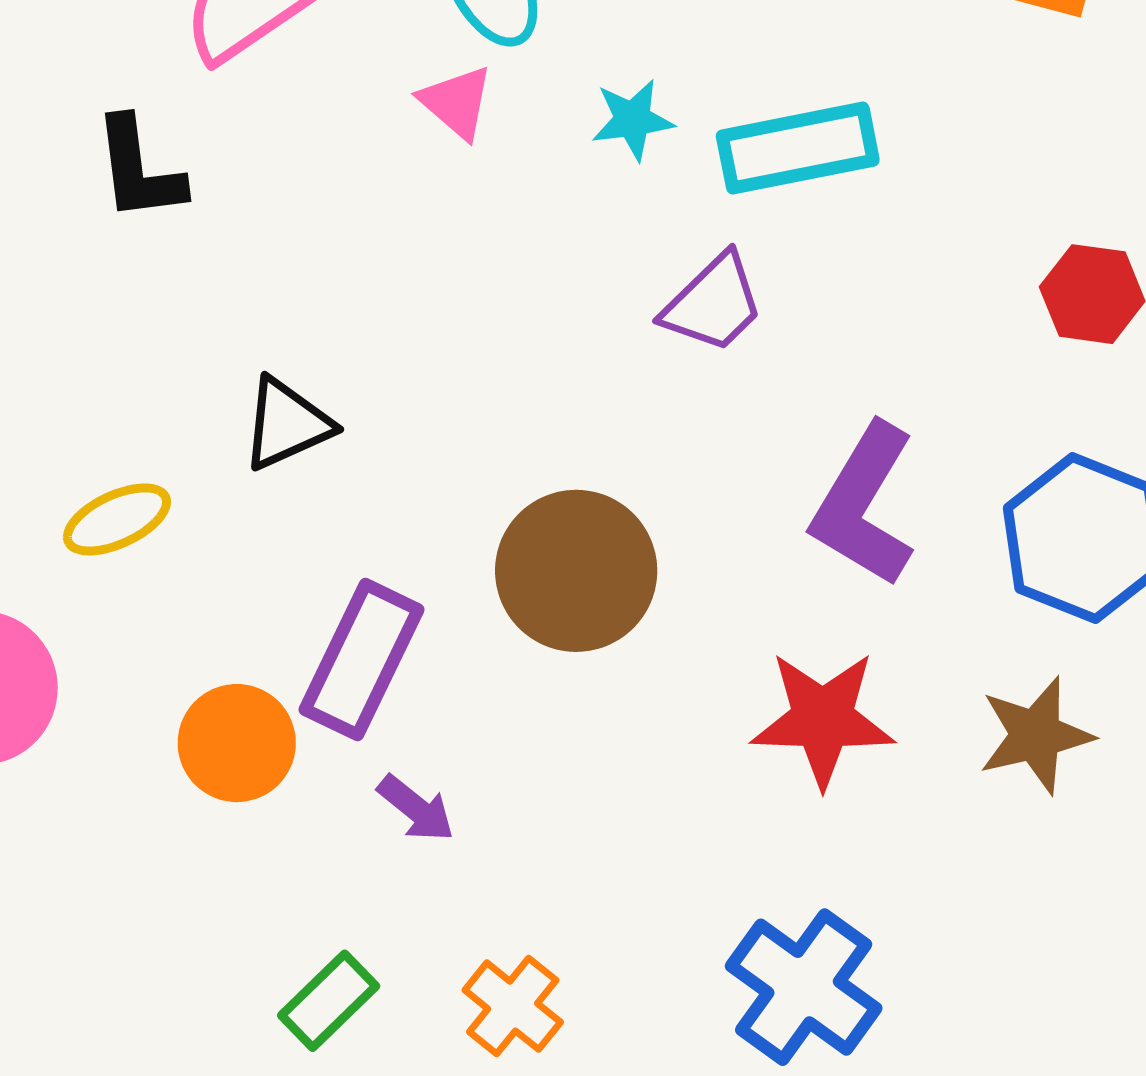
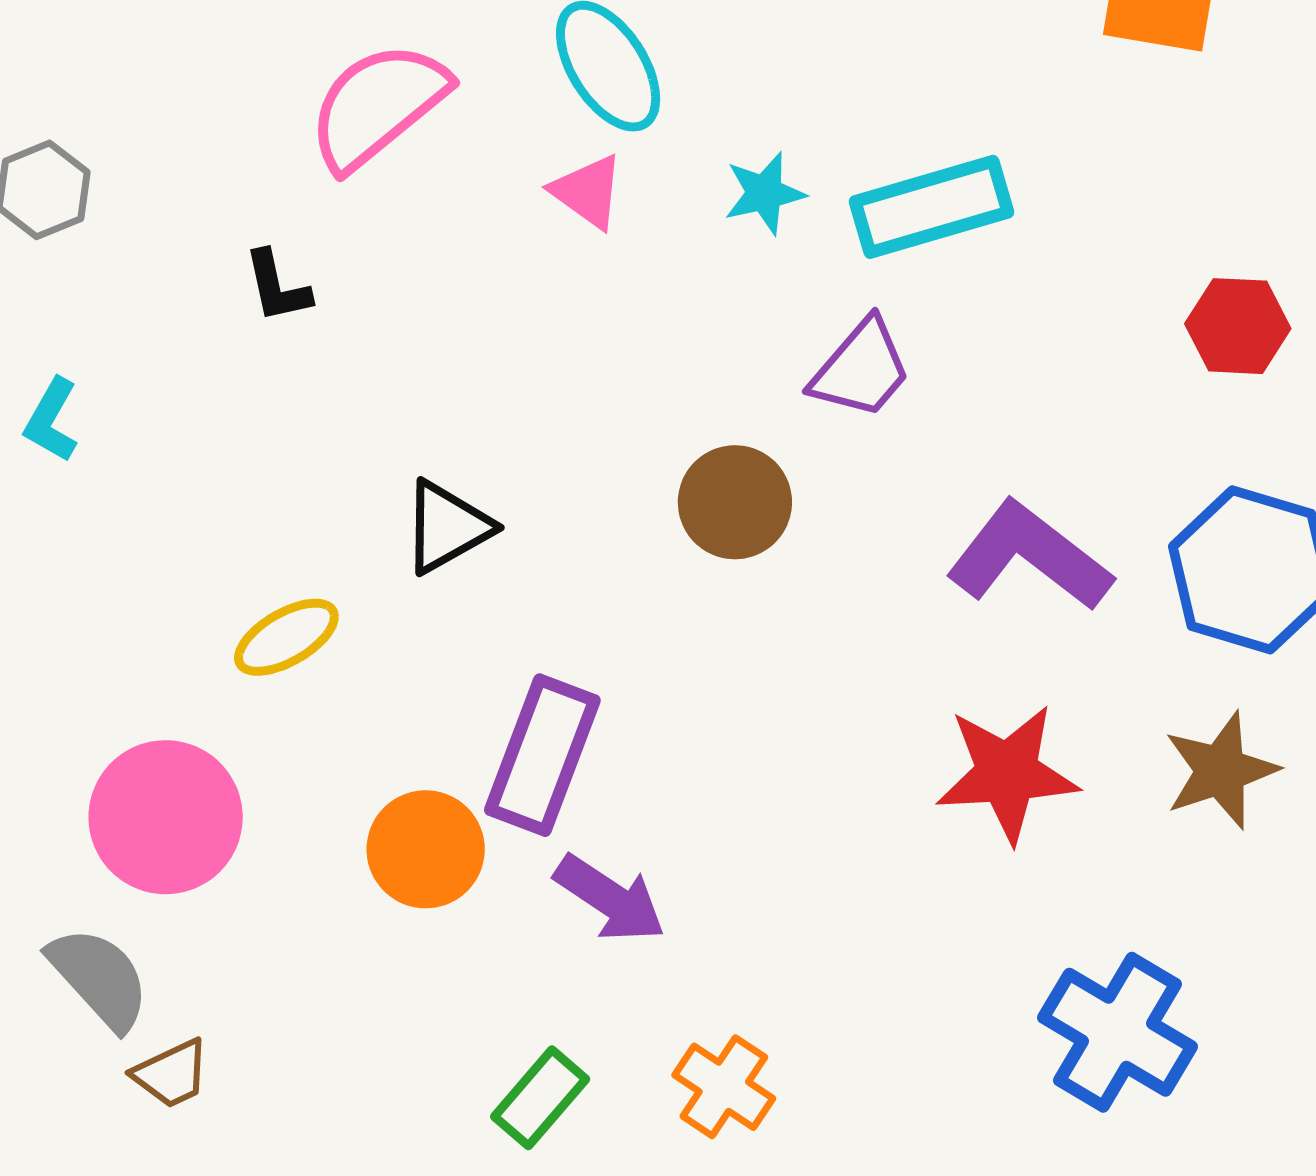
black L-shape: (139, 169) -> (277, 287), size x0.7
purple L-shape: (864, 505) -> (1029, 556), turned 102
brown circle: (576, 571) -> (735, 502), moved, size x0.7
purple arrow: (416, 808) -> (610, 898), size x1.4
blue cross: (804, 987) -> (1117, 1032), moved

